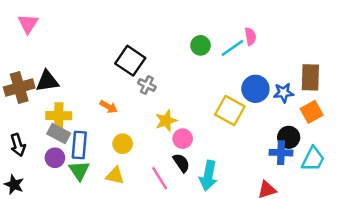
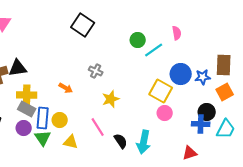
cyan line: (232, 48) -> (154, 50), moved
black square: (130, 61) -> (83, 25), moved
pink circle: (183, 139) -> (165, 113), moved
yellow circle: (123, 144) -> (60, 120), moved
black semicircle: (181, 163) -> (121, 141), moved
pink line: (160, 178) -> (98, 127), moved

